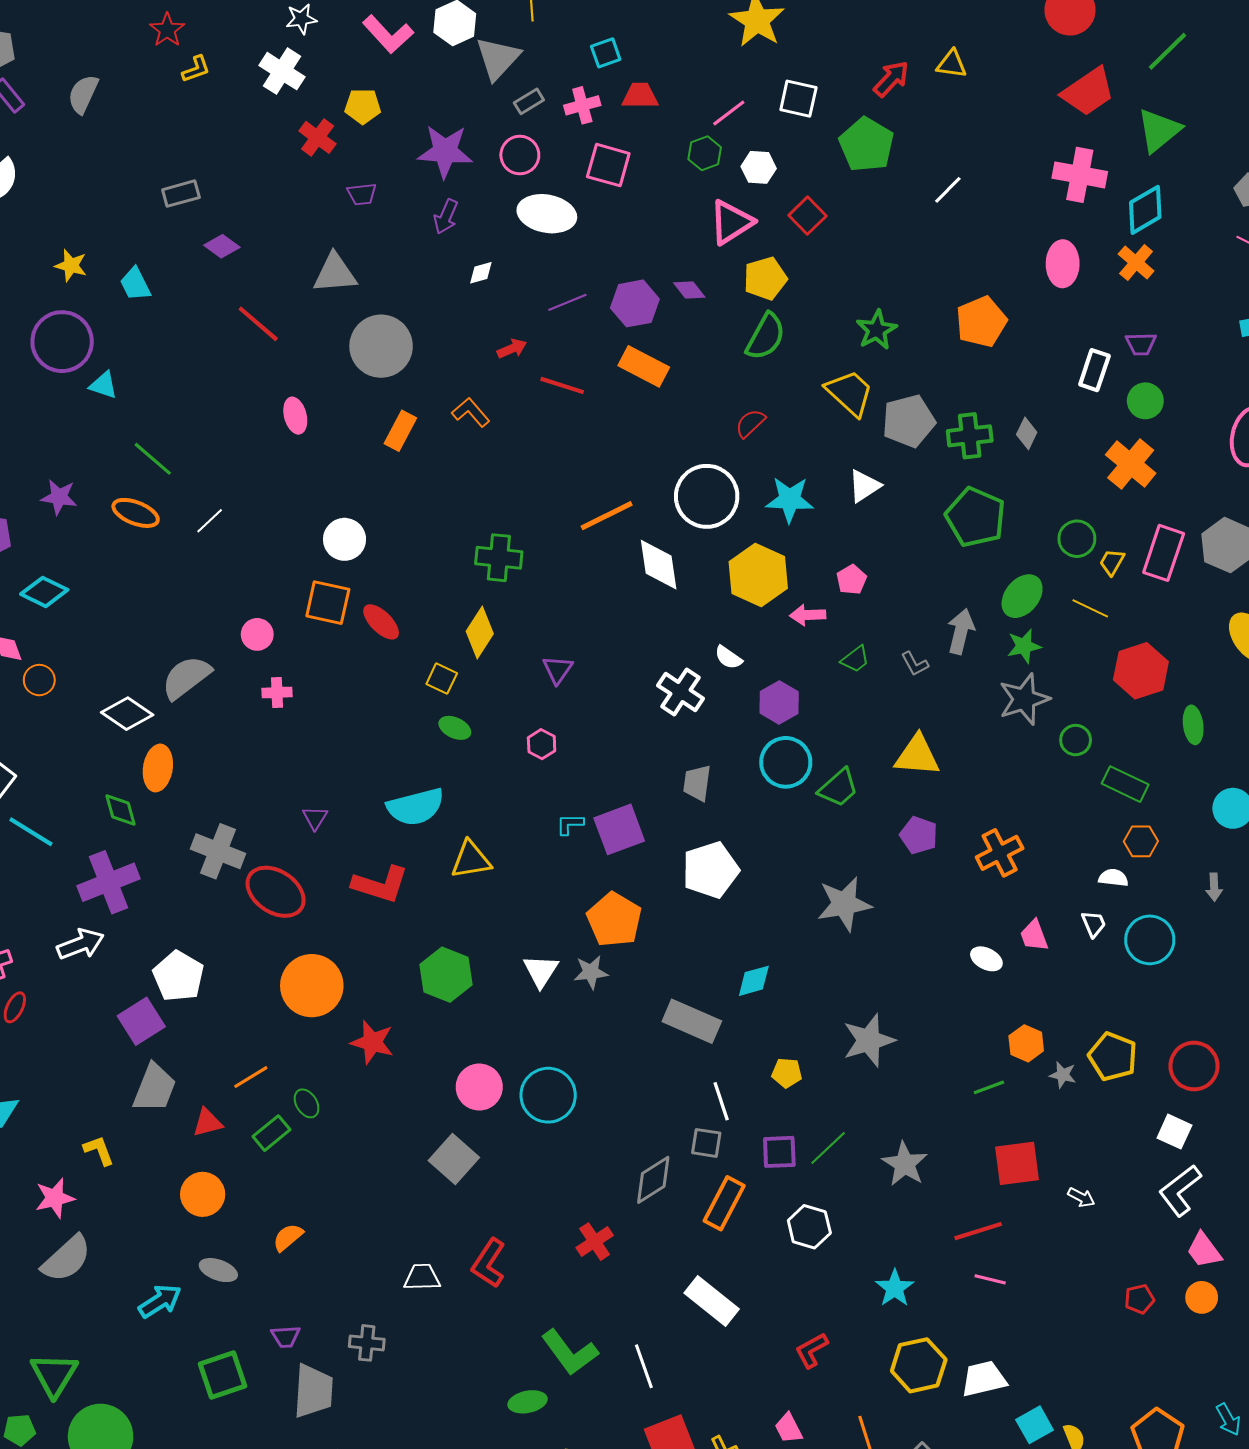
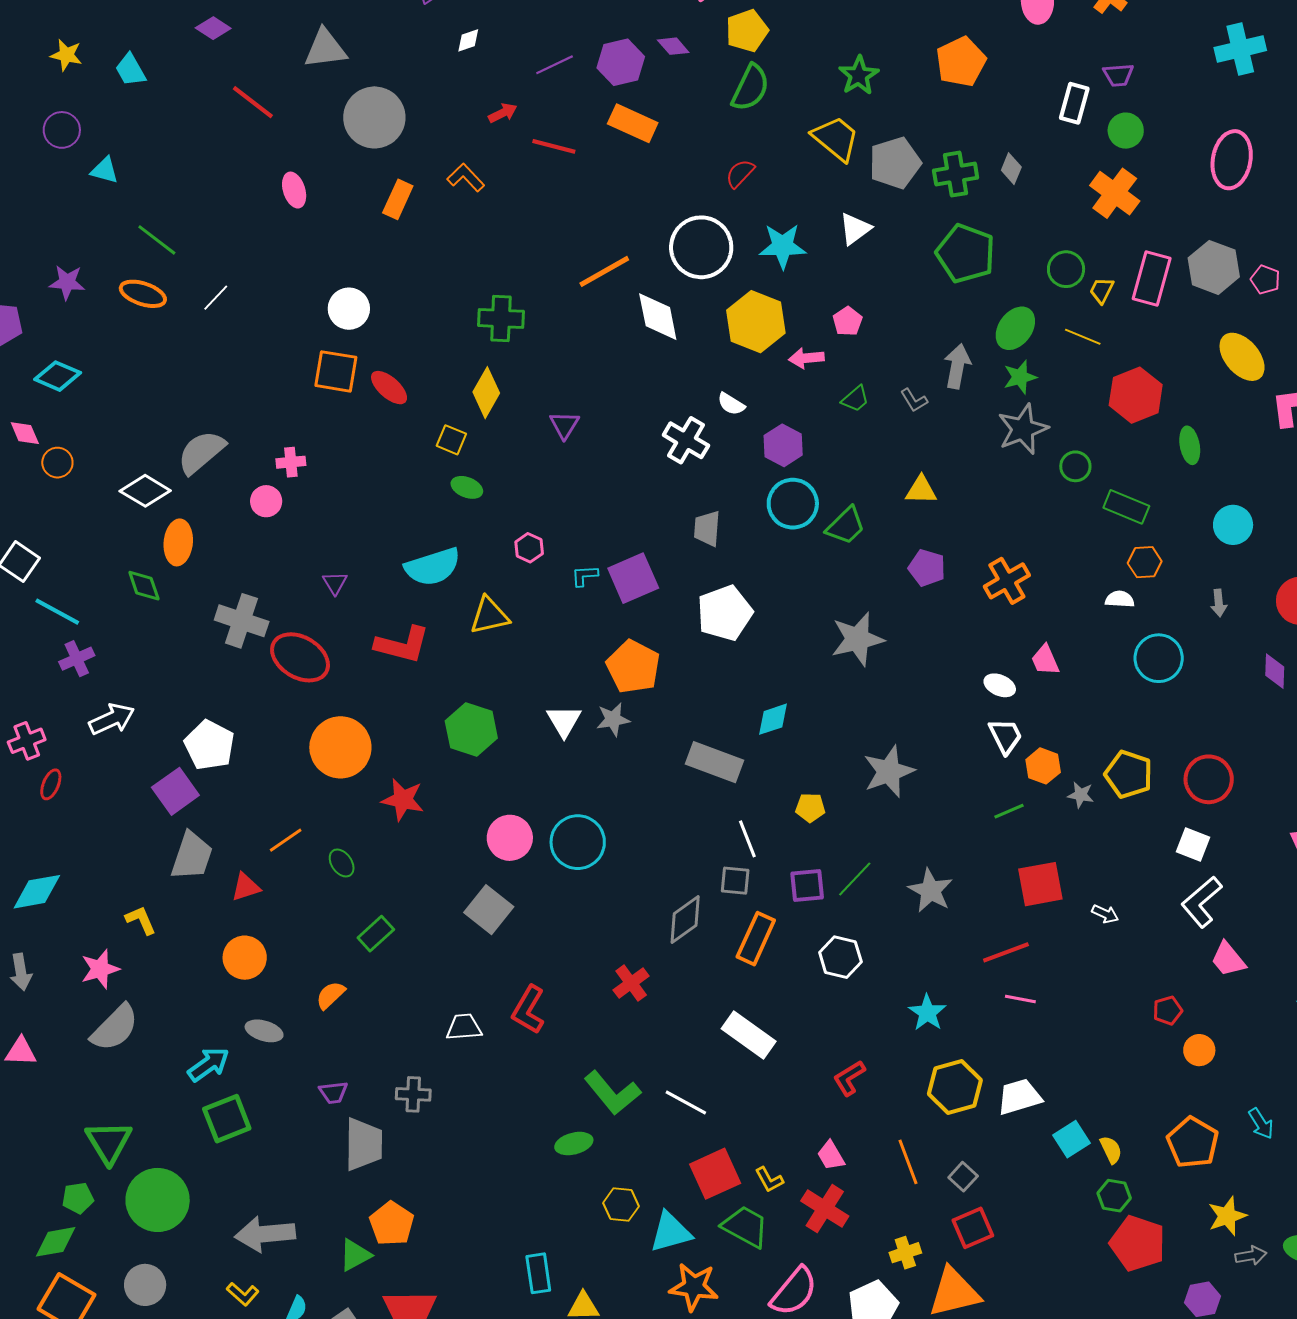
purple circle: (62, 342) -> (62, 130), size x0.6
pink circle: (257, 634) -> (266, 501), moved
pink hexagon: (542, 744) -> (529, 548), moved
yellow triangle: (917, 756) -> (921, 490), size x0.7
purple cross: (108, 882) -> (77, 659), moved, size x0.6
white trapezoid: (1094, 924) -> (1005, 736), moved, size x1.4
green rectangle: (272, 1133) -> (376, 934), moved
orange circle: (1202, 1297) -> (1199, 1050), moved
white line: (644, 1366) -> (686, 1103), turned -39
green square: (223, 1375) -> (227, 1119), moved

